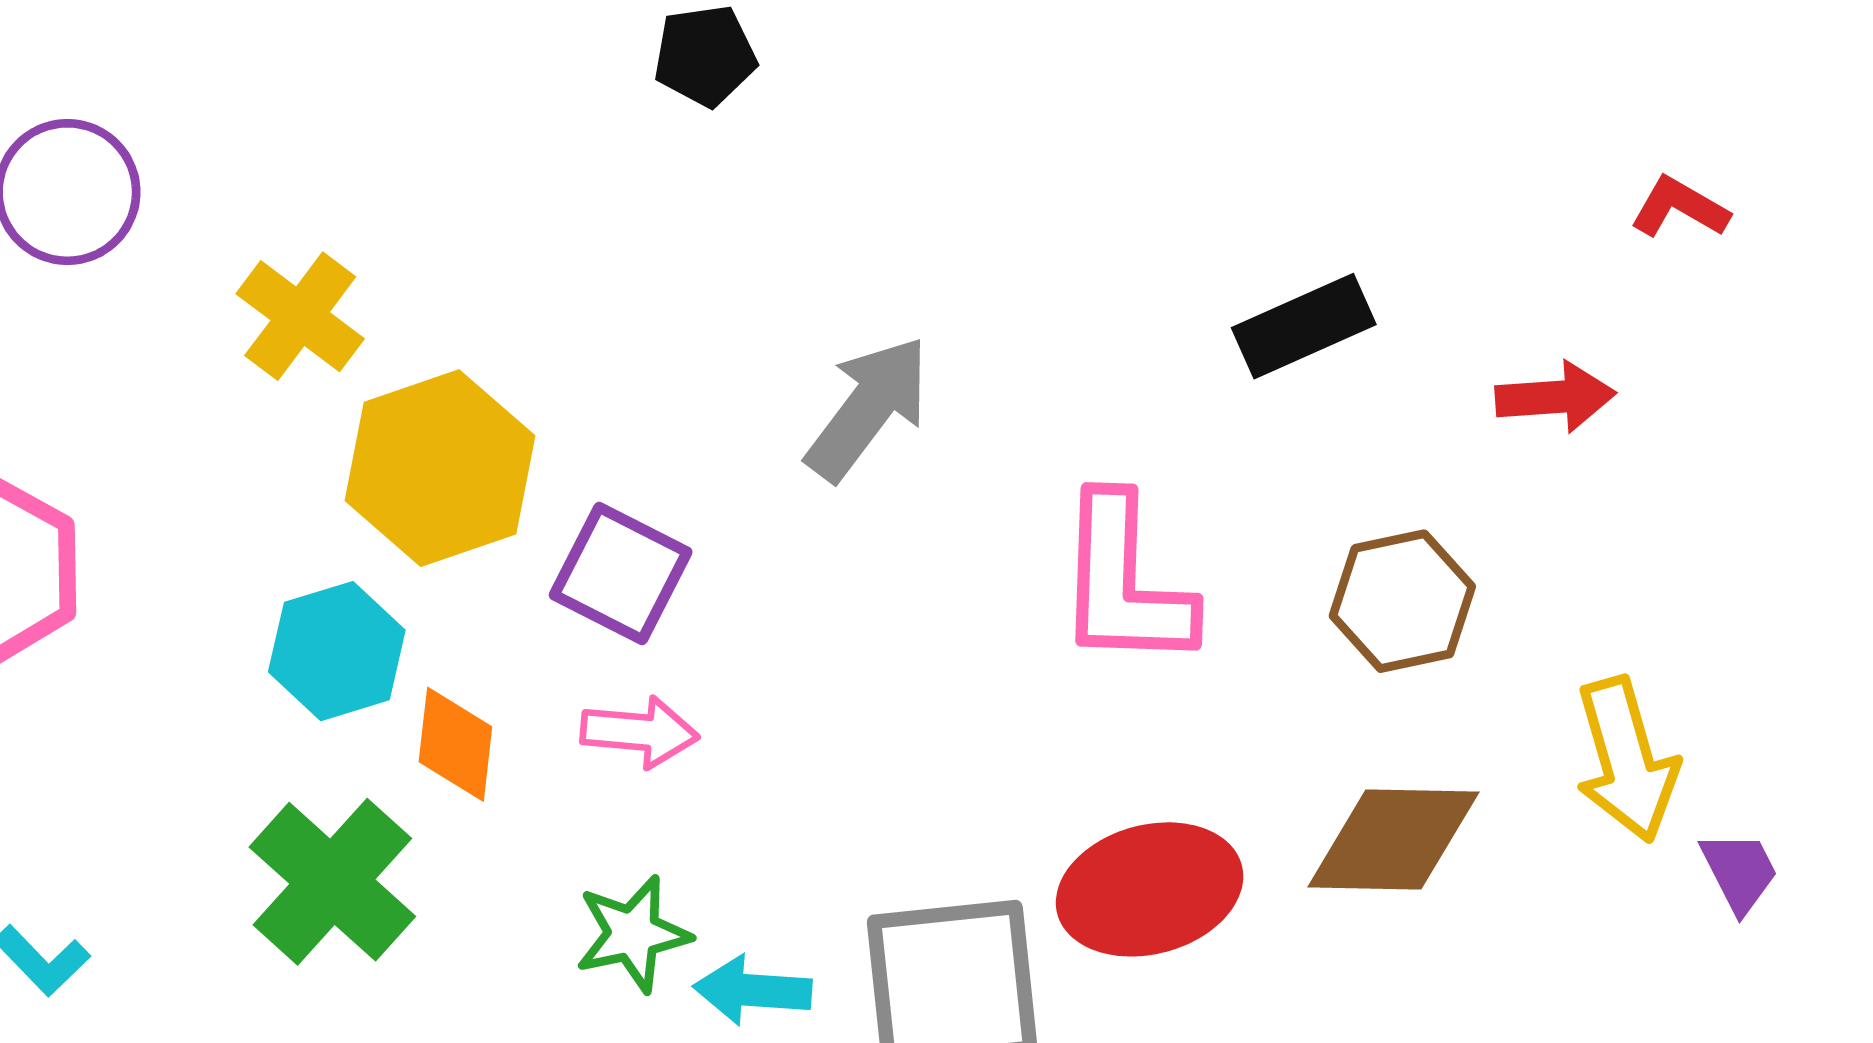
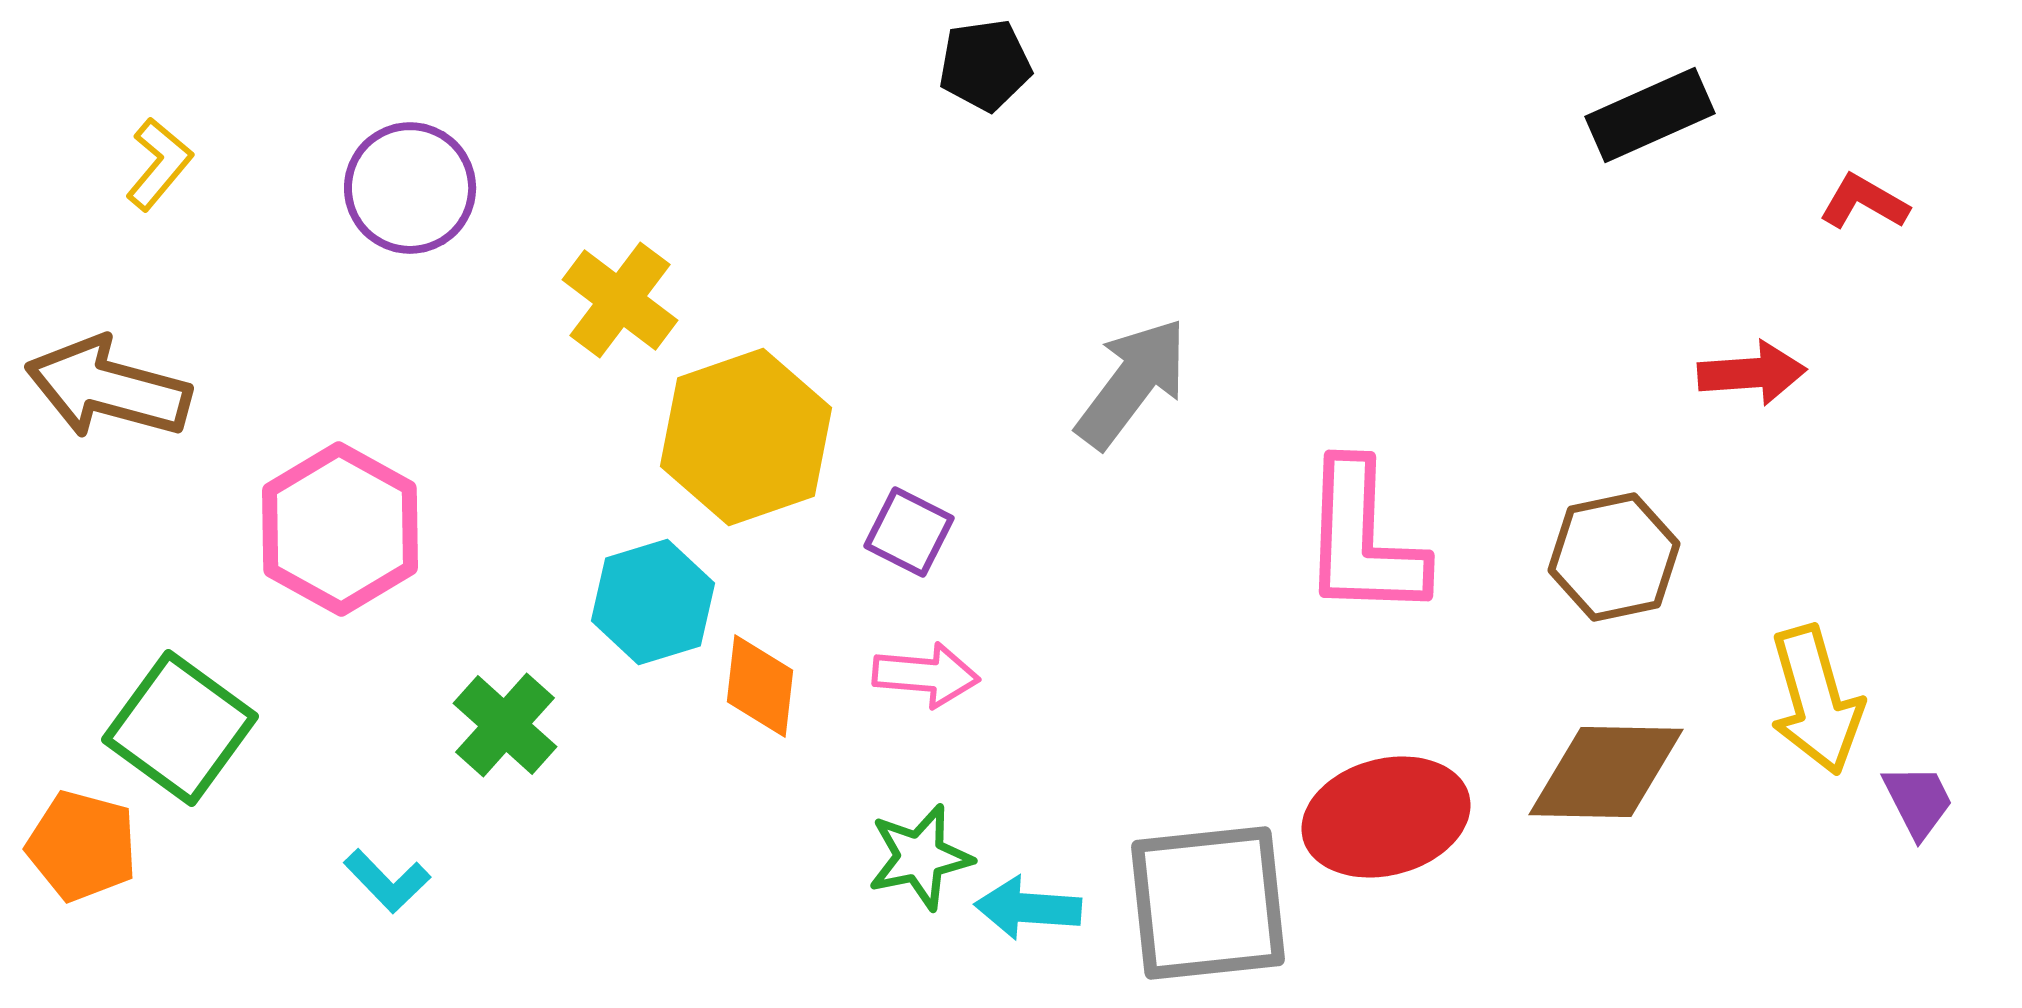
black rectangle: (1304, 326) -> (1650, 115), moved
purple square: (621, 573) -> (909, 532), size x0.7
green cross: (332, 882) -> (505, 725), moved, size x0.7

